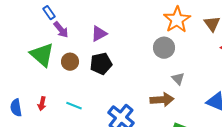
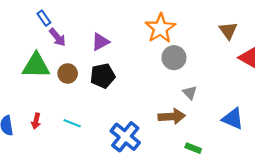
orange star: (177, 20) -> (160, 28), moved
green triangle: (42, 55) -> (36, 66), turned -40

